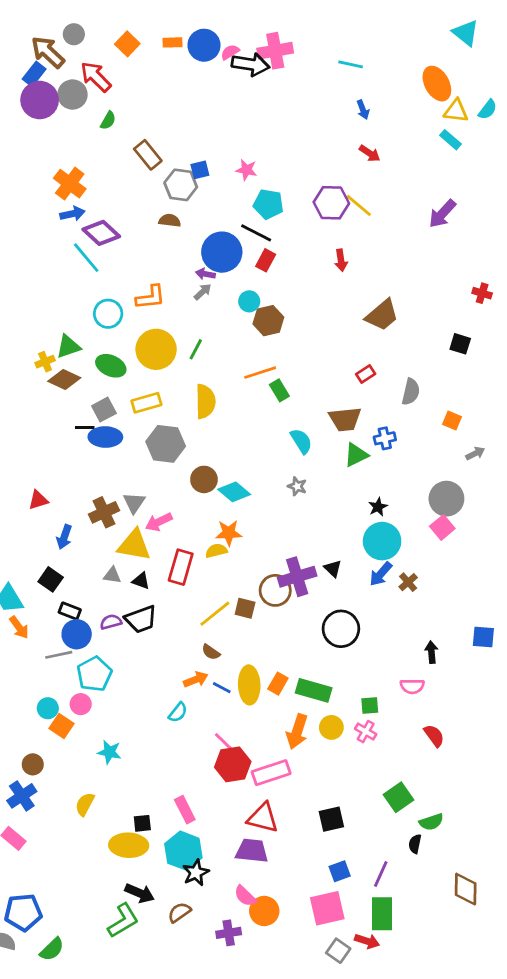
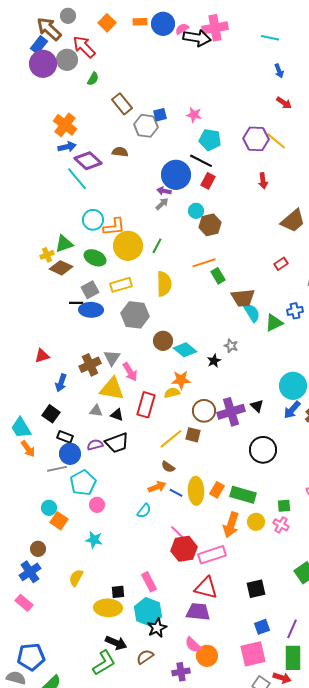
brown semicircle: (170, 221) -> (120, 152), moved
orange L-shape: (151, 297) -> (114, 227), moved
brown trapezoid: (345, 419) -> (243, 298), moved
cyan semicircle: (301, 441) -> (252, 313), moved
black star: (378, 507) -> (214, 361), moved
pink arrow: (159, 522) -> (130, 372), turned -96
brown circle: (275, 590) -> (204, 411), moved
pink circle: (81, 704) -> (97, 505), moved

